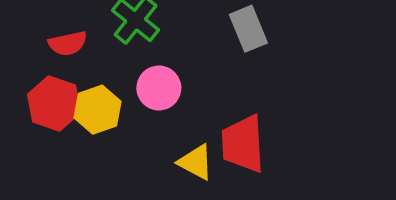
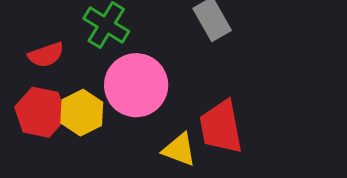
pink circle: (159, 88) -> (136, 85), size x1.5

